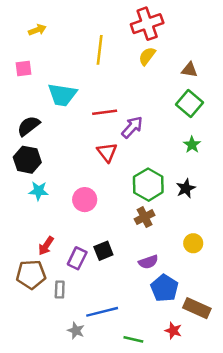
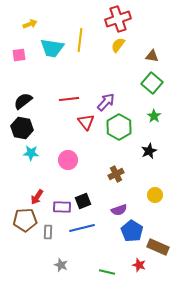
cyan trapezoid: (62, 95) -> (52, 48), moved
red line: (105, 112) -> (69, 99), moved
green hexagon: (148, 185) -> (119, 127), moved
purple rectangle: (77, 258) -> (62, 207), turned 66
blue line: (102, 312) -> (82, 228), moved

